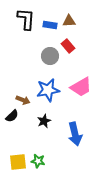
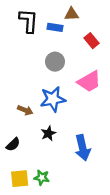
brown triangle: (69, 21) -> (72, 14), moved
red rectangle: (68, 46) -> (91, 41), moved
pink trapezoid: (81, 87) -> (89, 81), moved
black semicircle: (12, 116) -> (13, 144), moved

